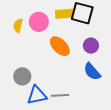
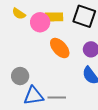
yellow rectangle: (64, 14) -> (54, 17), moved
yellow semicircle: (18, 26) -> (19, 14), moved, turned -72

